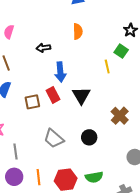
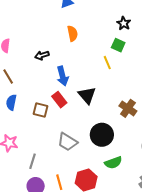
brown square: (32, 102) -> (40, 110), turned 35
black circle: (89, 137) -> (102, 135), size x1.5
gray line: (16, 152) -> (33, 161), turned 35
green semicircle: (94, 177) -> (113, 163), moved

